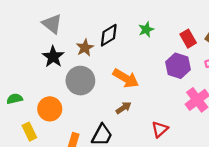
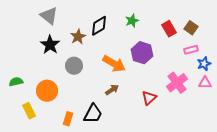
purple hexagon: (178, 66) -> (142, 53), moved
gray circle: (80, 81) -> (74, 66), size x0.7
red triangle: (160, 129) -> (149, 98), moved

